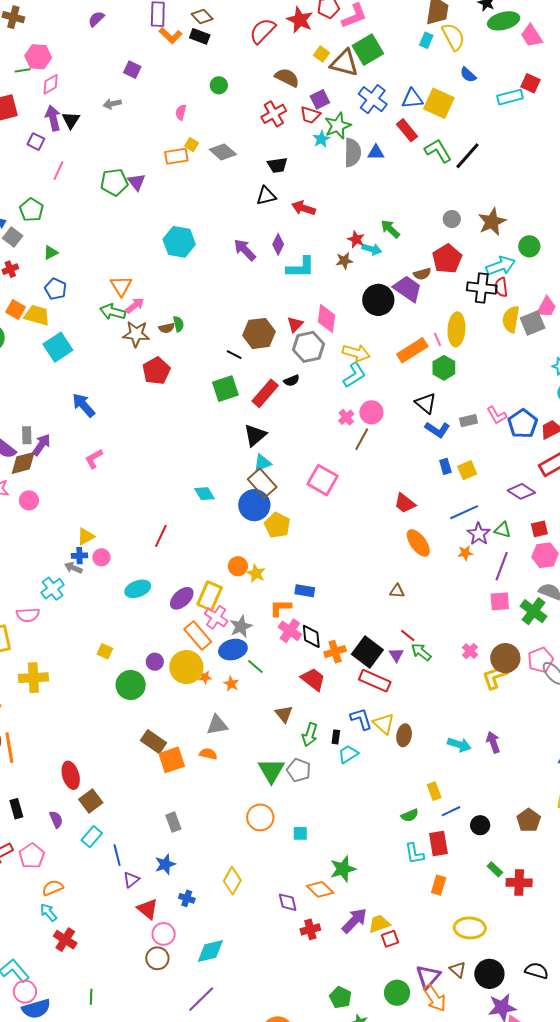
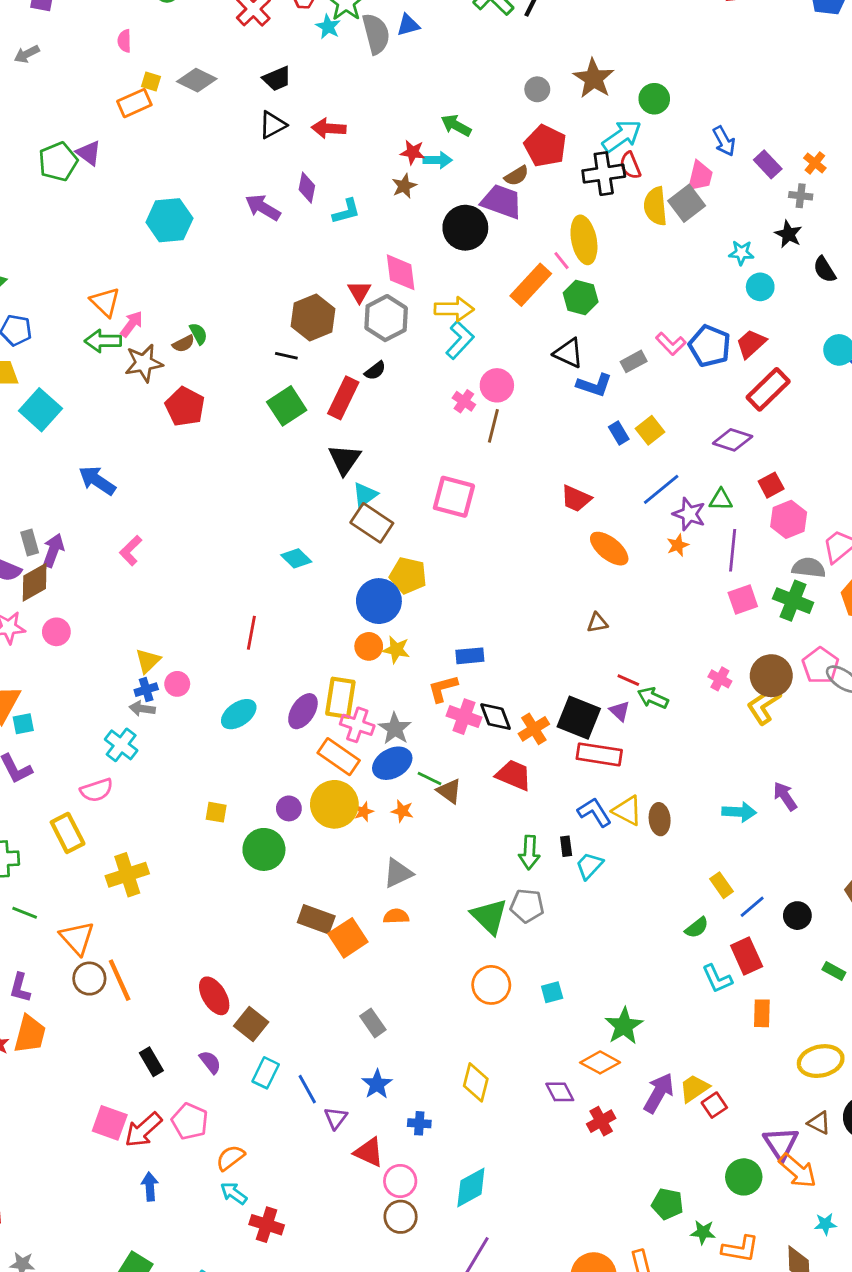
cyan L-shape: (301, 267) -> (346, 211), size x0.7
blue circle: (254, 505) -> (379, 601), moved
brown triangle: (284, 714) -> (449, 791), moved

